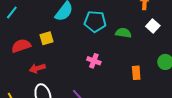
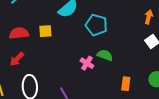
green semicircle: (123, 33) -> (105, 55), moved
red arrow: (37, 68) -> (17, 59), moved, turned -42

